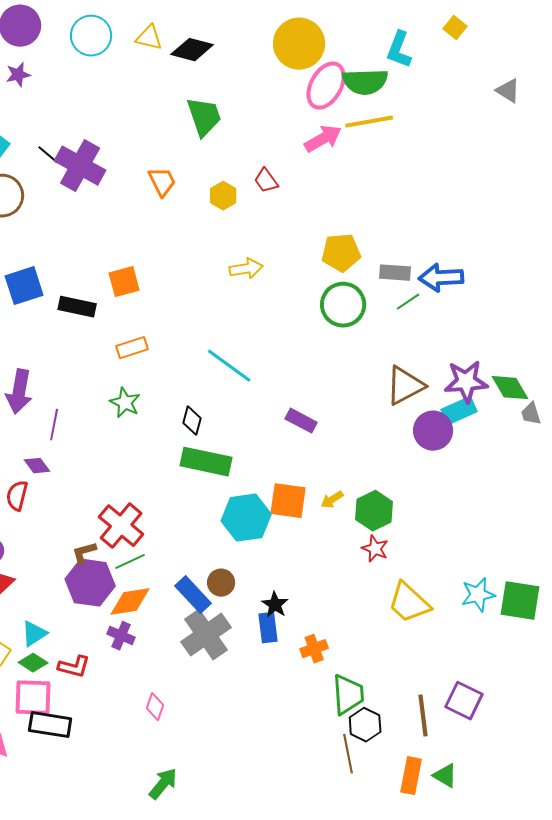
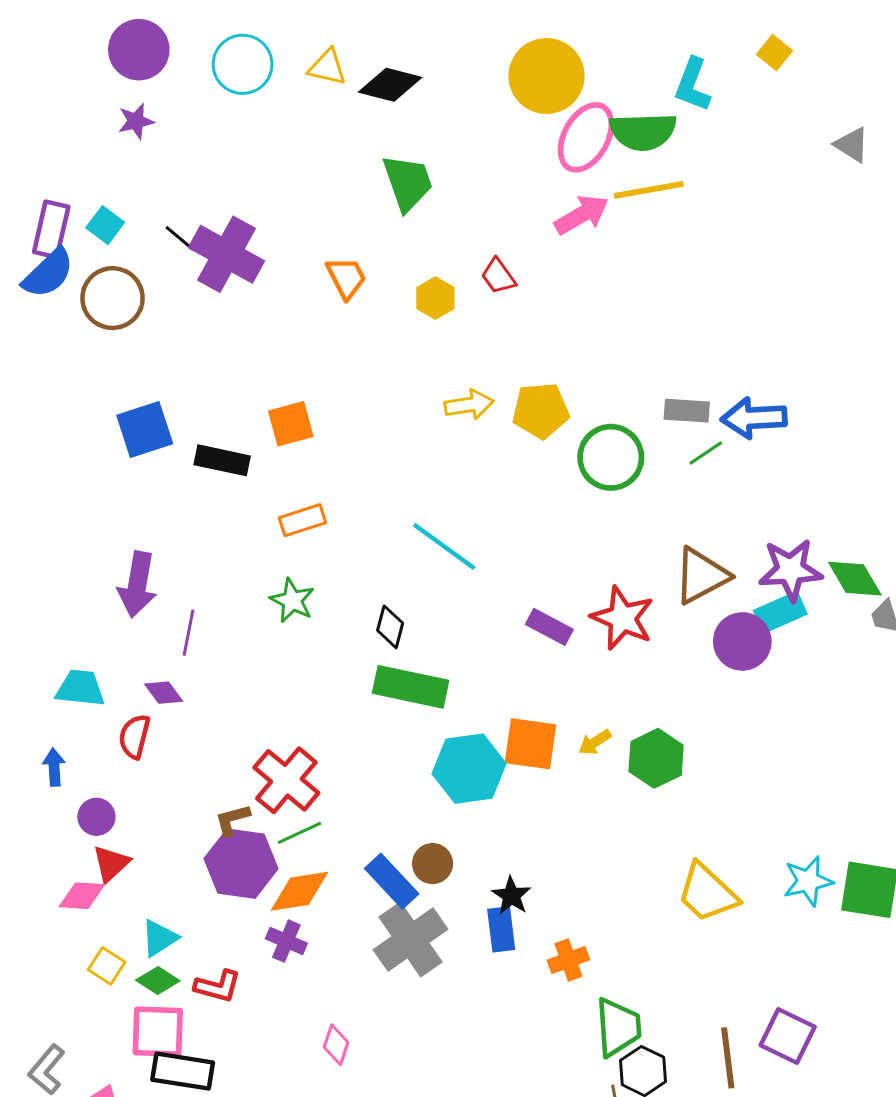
yellow pentagon: (341, 253) -> (541, 411), moved
red star: (375, 549) -> (622, 618), moved, size x1.6

